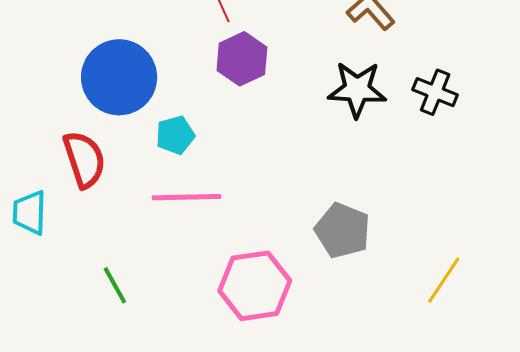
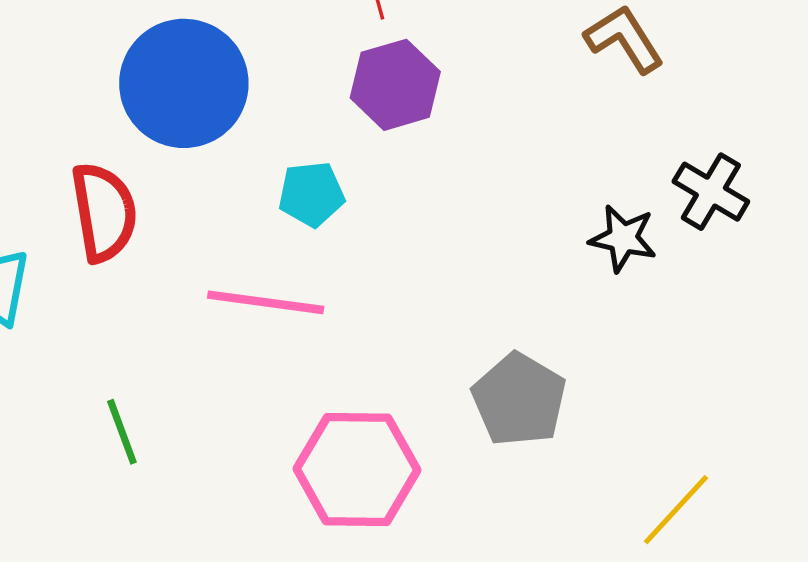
black star: (357, 89) -> (623, 238), moved, size x0.7
cyan pentagon: (175, 135) -> (311, 194), moved

